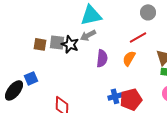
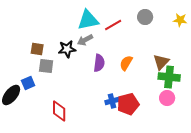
red line: (138, 37) -> (113, 25), moved
gray square: (57, 42) -> (46, 66), moved
black star: (70, 44) -> (67, 49), turned -30

